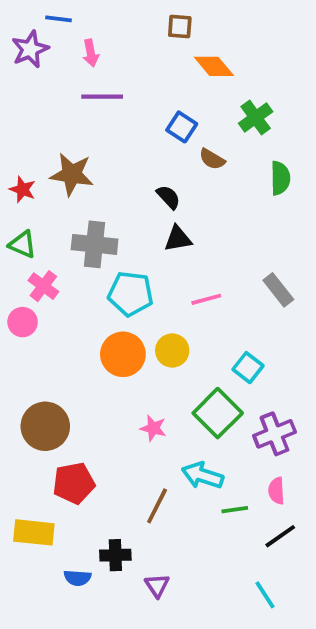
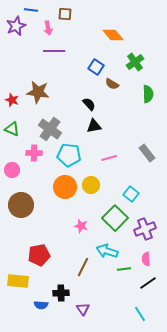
brown square: (180, 27) -> (65, 14), moved
gray cross: (95, 244) -> (50, 129), turned 30
pink cross: (43, 286) -> (34, 153), moved, turned -35
brown circle: (45, 426) -> (21, 205), moved

